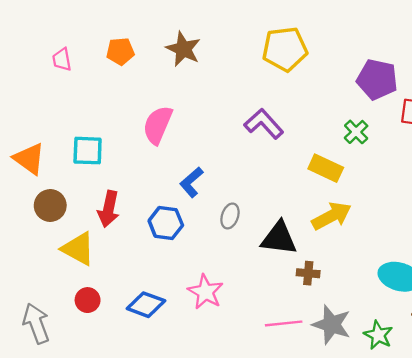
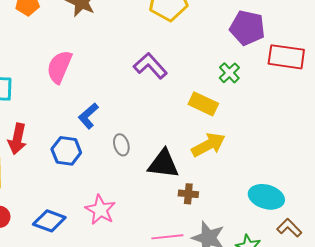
gray ellipse: (230, 216) -> (121, 145), turned -35

